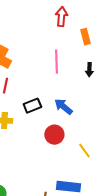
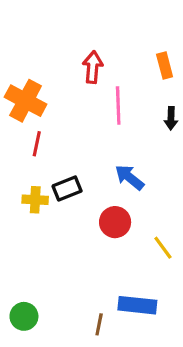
red arrow: (61, 17) -> (93, 67), moved
black rectangle: (32, 106) -> (67, 189), moved

